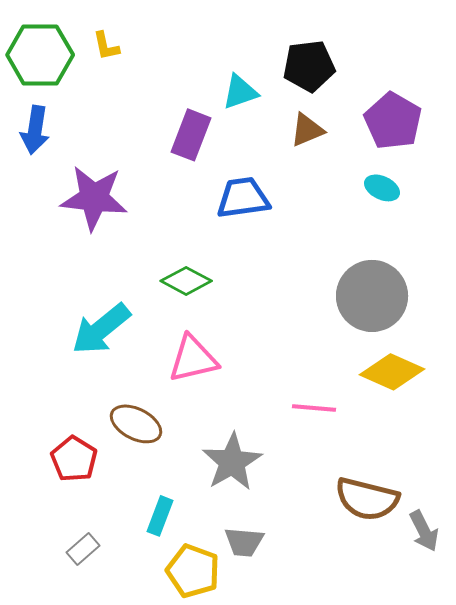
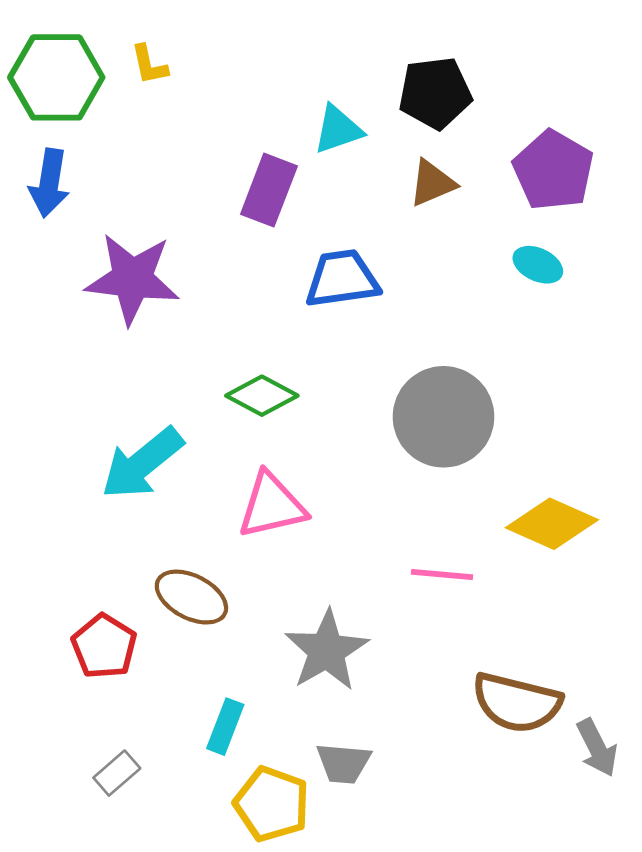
gray circle: (372, 296) -> (444, 417), moved

